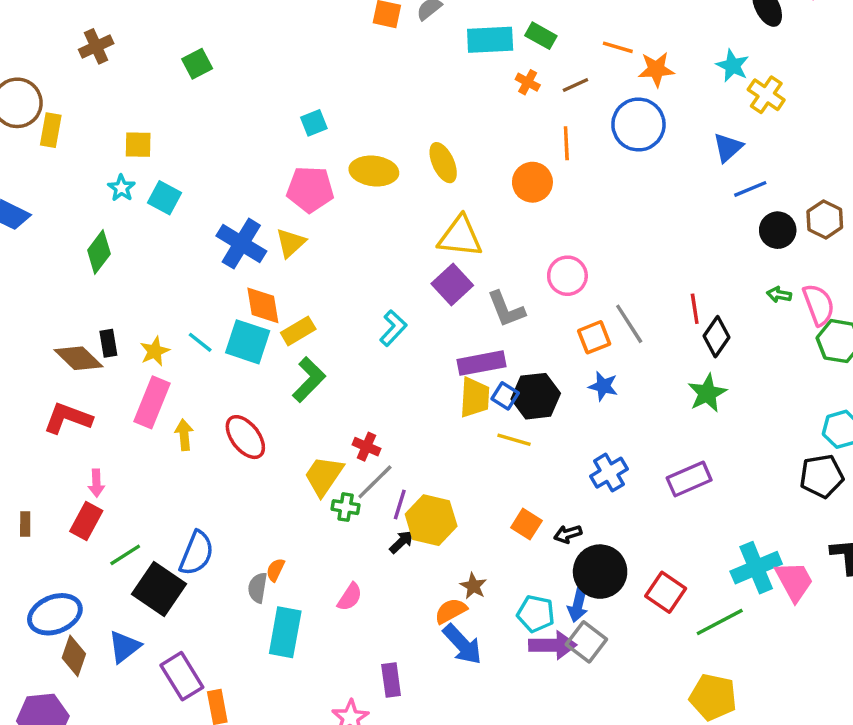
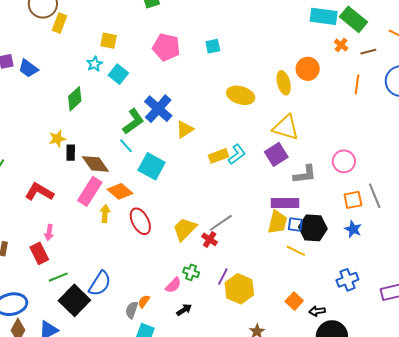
green rectangle: (541, 36) -> (353, 19), size x1.5
yellow ellipse: (374, 171) -> (241, 95), moved
orange circle: (532, 182) -> (308, 69), moved
pink pentagon: (310, 189) -> (166, 47), moved
yellow triangle: (291, 243) -> (185, 129), moved
orange diamond: (263, 305) -> (120, 191), moved, turned -50
gray L-shape: (506, 309) -> (305, 174), turned -85
cyan L-shape: (393, 328) -> (237, 154), moved
yellow rectangle: (298, 331) -> (219, 156), moved
cyan line: (200, 342) -> (126, 146), moved
yellow star: (155, 351) -> (57, 139), moved
brown diamond: (79, 358) -> (95, 164), moved
green L-shape: (309, 380) -> (133, 122), moved
blue square: (505, 396) -> (295, 225), turned -35
yellow trapezoid: (324, 476) -> (185, 229), moved
gray line: (375, 482) -> (221, 223), moved
red rectangle: (86, 521) -> (39, 253), turned -65
black arrow: (402, 542) -> (184, 310), moved
pink semicircle: (350, 597) -> (173, 285), moved

